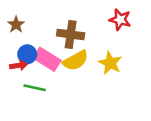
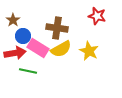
blue circle: (27, 54) -> (23, 36), moved
red arrow: (19, 65) -> (15, 53), size x1.5

